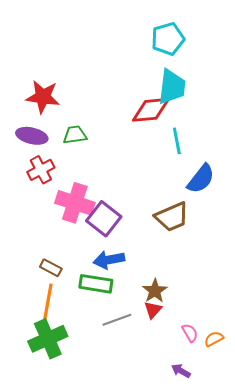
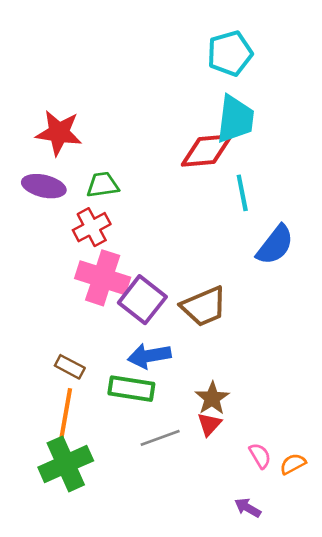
red cross: (41, 170) -> (92, 227), moved
brown trapezoid: (172, 217) -> (204, 307), moved

